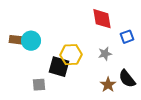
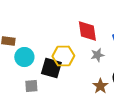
red diamond: (102, 19) -> (87, 31), moved
cyan circle: (31, 41) -> (24, 57), moved

